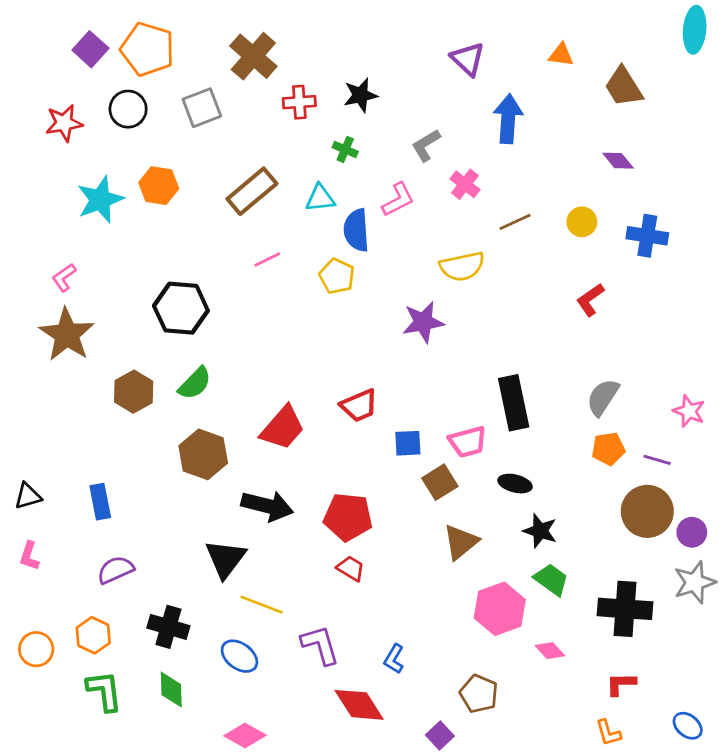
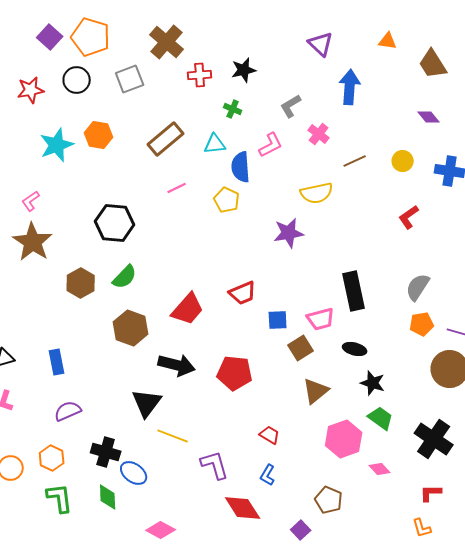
red trapezoid: (351, 568) -> (270, 435), moved
black cross: (625, 609) -> (434, 439), turned 30
blue ellipse: (239, 656) -> (134, 473), moved

